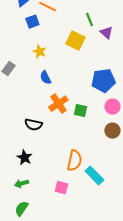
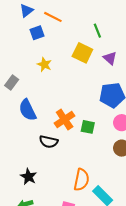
purple triangle: (106, 33) -> (110, 58), moved
blue semicircle: (45, 78) -> (27, 110), moved, size x1.5
black semicircle: (33, 125) -> (49, 142), moved

